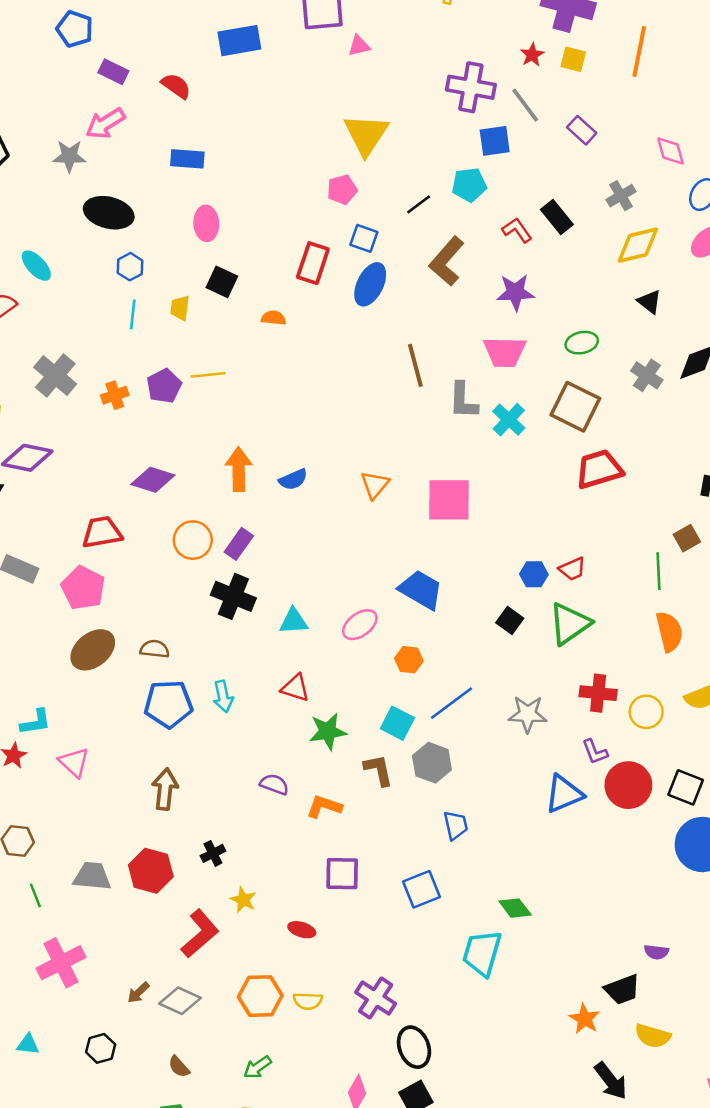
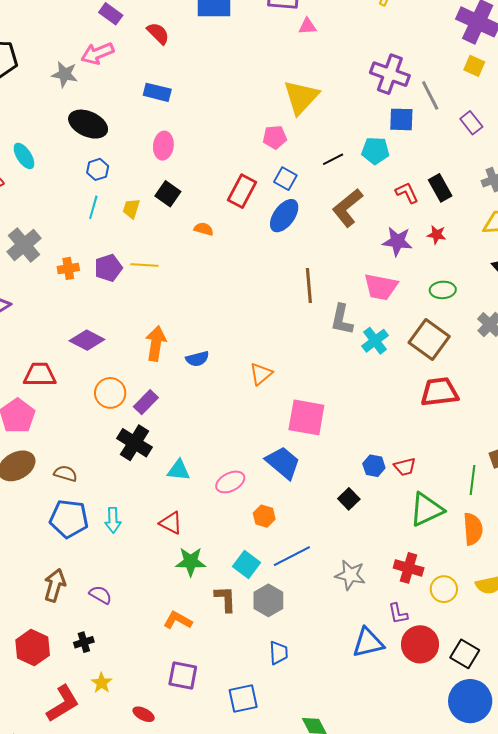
red star: (532, 55) -> (437, 235), moved, turned 30
pink square: (449, 500) -> (306, 417), moved
green triangle: (570, 624) -> (426, 510), moved
purple semicircle: (274, 784) -> (100, 595), moved

